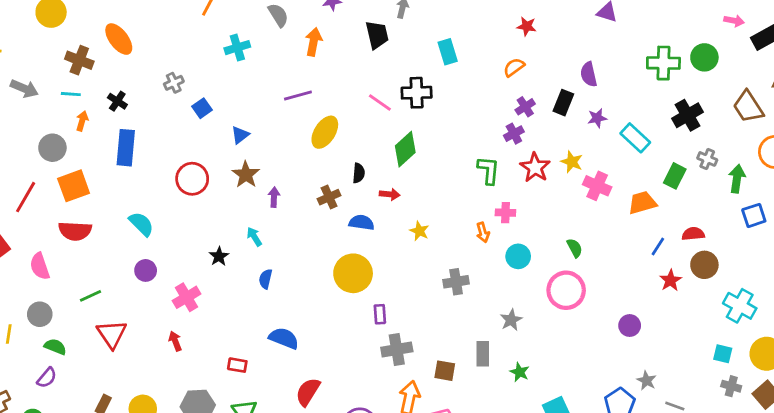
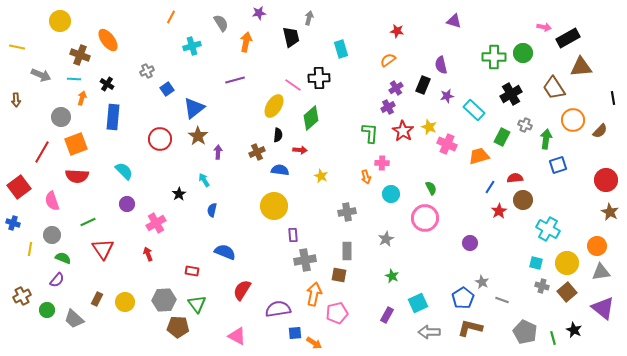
yellow ellipse: (325, 132) -> (274, 106), moved
blue triangle: (240, 135) -> (194, 108), size x1.6
gray rectangle: (483, 354) -> (347, 251), moved

